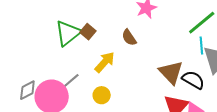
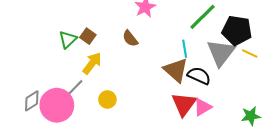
green triangle: (68, 33) -> (68, 39), size x0.7
cyan line: (201, 46) -> (185, 49), moved
yellow arrow: (105, 62) -> (92, 63), moved

